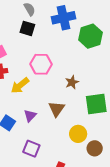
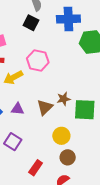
brown star: (72, 82) -> (64, 99), moved
purple triangle: (30, 116) -> (18, 109), turned 40
brown circle: (95, 148) -> (68, 157), moved

